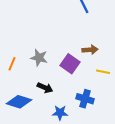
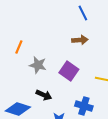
brown arrow: (90, 50) -> (80, 40), moved
orange line: (12, 64) -> (19, 47), moved

